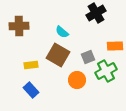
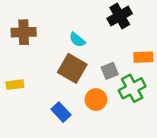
yellow rectangle: (31, 65) -> (15, 85), moved
blue rectangle: (31, 90) -> (61, 112), moved

